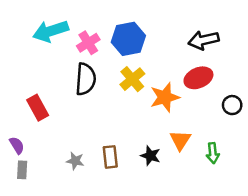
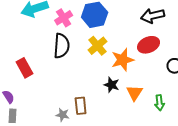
black star: (150, 156) -> (112, 85), moved
gray star: (75, 161) -> (63, 115), moved

